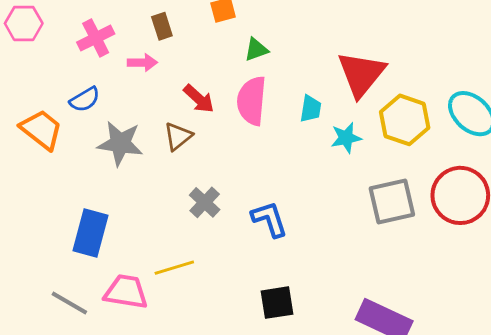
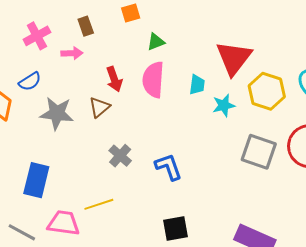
red arrow: (199, 99) -> (114, 79), turned 30
gray square: (392, 202) -> (259, 152), turned 33

